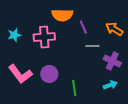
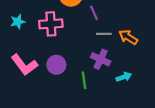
orange arrow: (114, 29) -> (128, 37), moved
purple cross: (112, 61) -> (101, 59), moved

